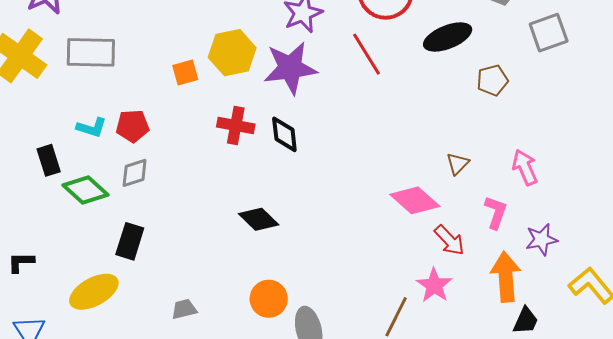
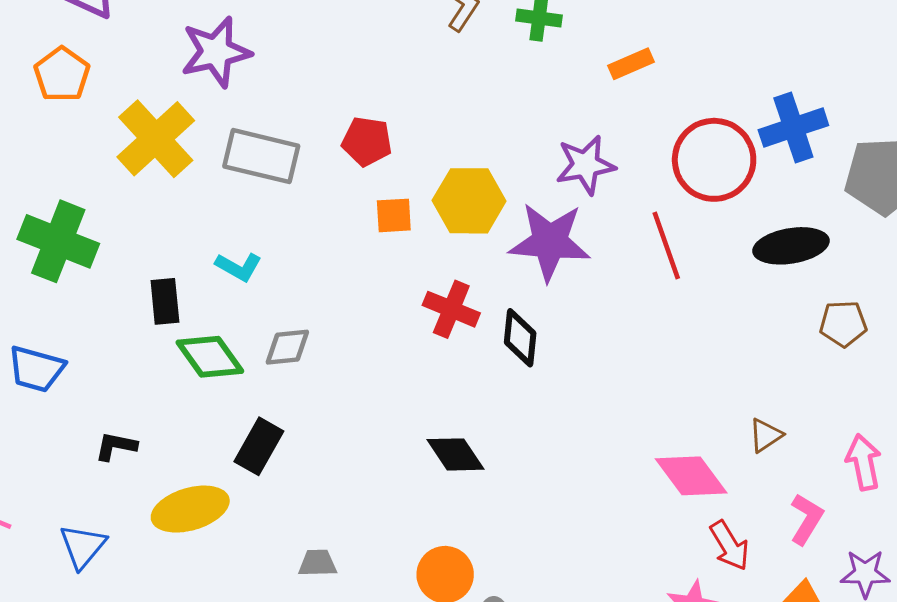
red pentagon: (133, 126) -> (367, 141), moved
black L-shape: (21, 262) -> (116, 446), moved

